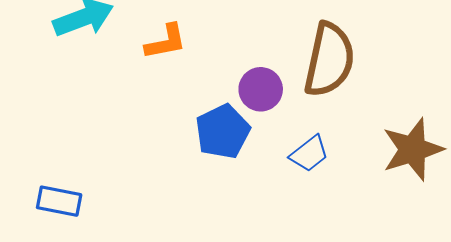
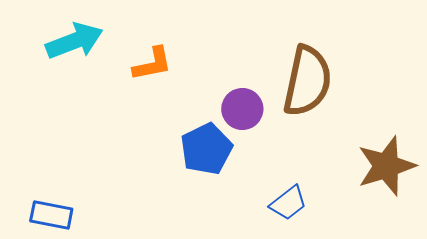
blue trapezoid: (309, 154) -> (288, 203), moved

